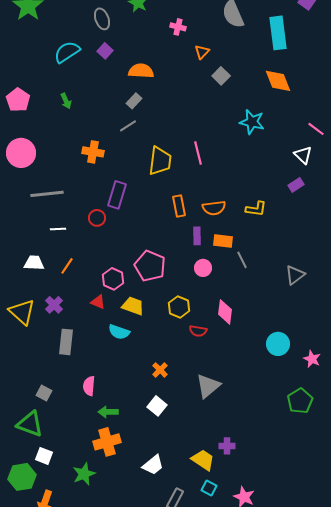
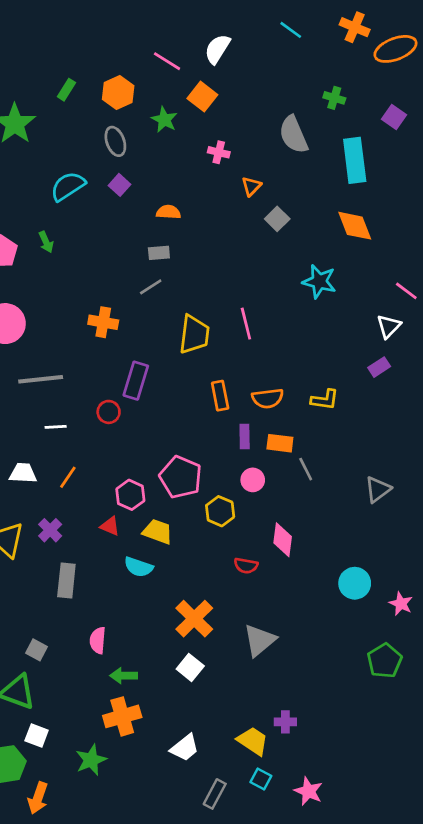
orange semicircle: (141, 71) -> (168, 212), size x0.7
green arrow: (66, 101) -> (46, 242), moved
gray rectangle: (134, 101) -> (159, 253), turned 42
white triangle: (303, 155) -> (389, 326), turned 30
yellow hexagon: (179, 307) -> (220, 511), moved
orange cross: (160, 370) -> (194, 619), size x1.8

